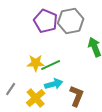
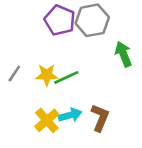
cyan arrow: (54, 84) -> (70, 115), moved
gray line: (11, 89) -> (14, 74), moved

